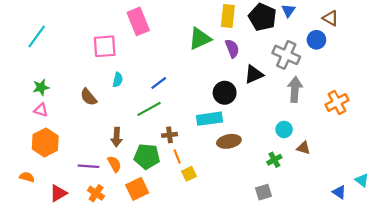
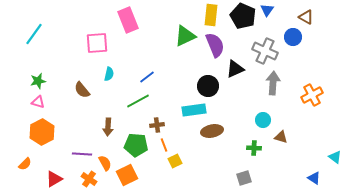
purple semicircle: (232, 48) -> (215, 45), size x1.4
green cross: (274, 160) -> (254, 148), turned 32
orange semicircle: (114, 164) -> (105, 163), moved
orange semicircle: (27, 177) -> (25, 164), turned 120
cyan triangle: (362, 180) -> (335, 157), moved

